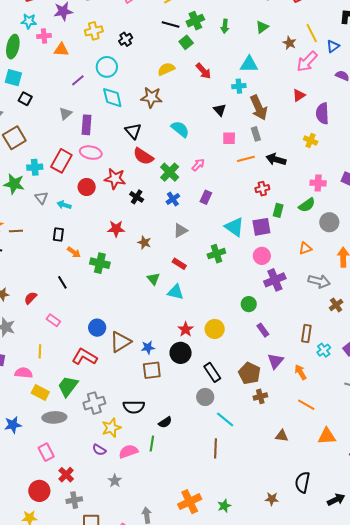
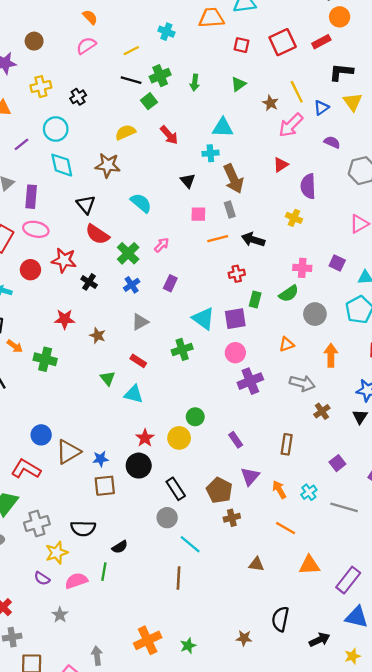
green circle: (249, 304) -> (195, 417), moved
cyan cross: (324, 350) -> (309, 492), moved

